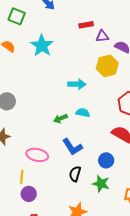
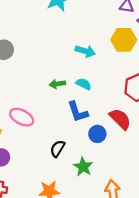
blue L-shape: (72, 147) -> (78, 112), moved
blue circle: (106, 160) -> (97, 134), moved

